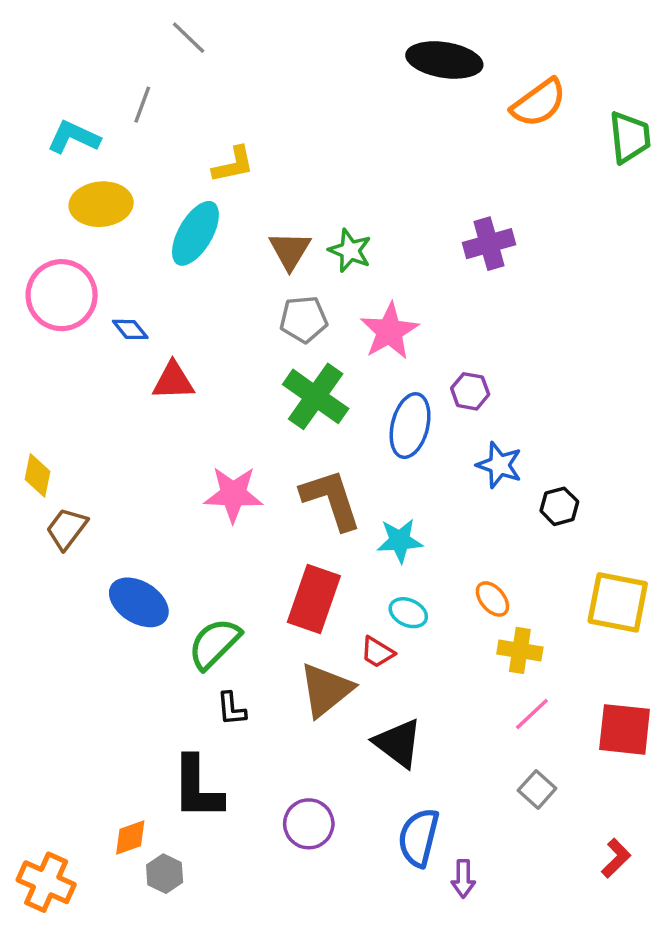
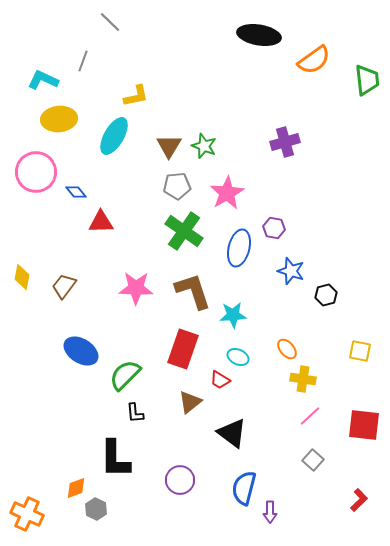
brown trapezoid: (67, 529) -> (64, 286), moved
yellow square: (618, 602) -> (360, 351), size x0.6
brown triangle: (326, 690) -> (190, 402), size x0.7

